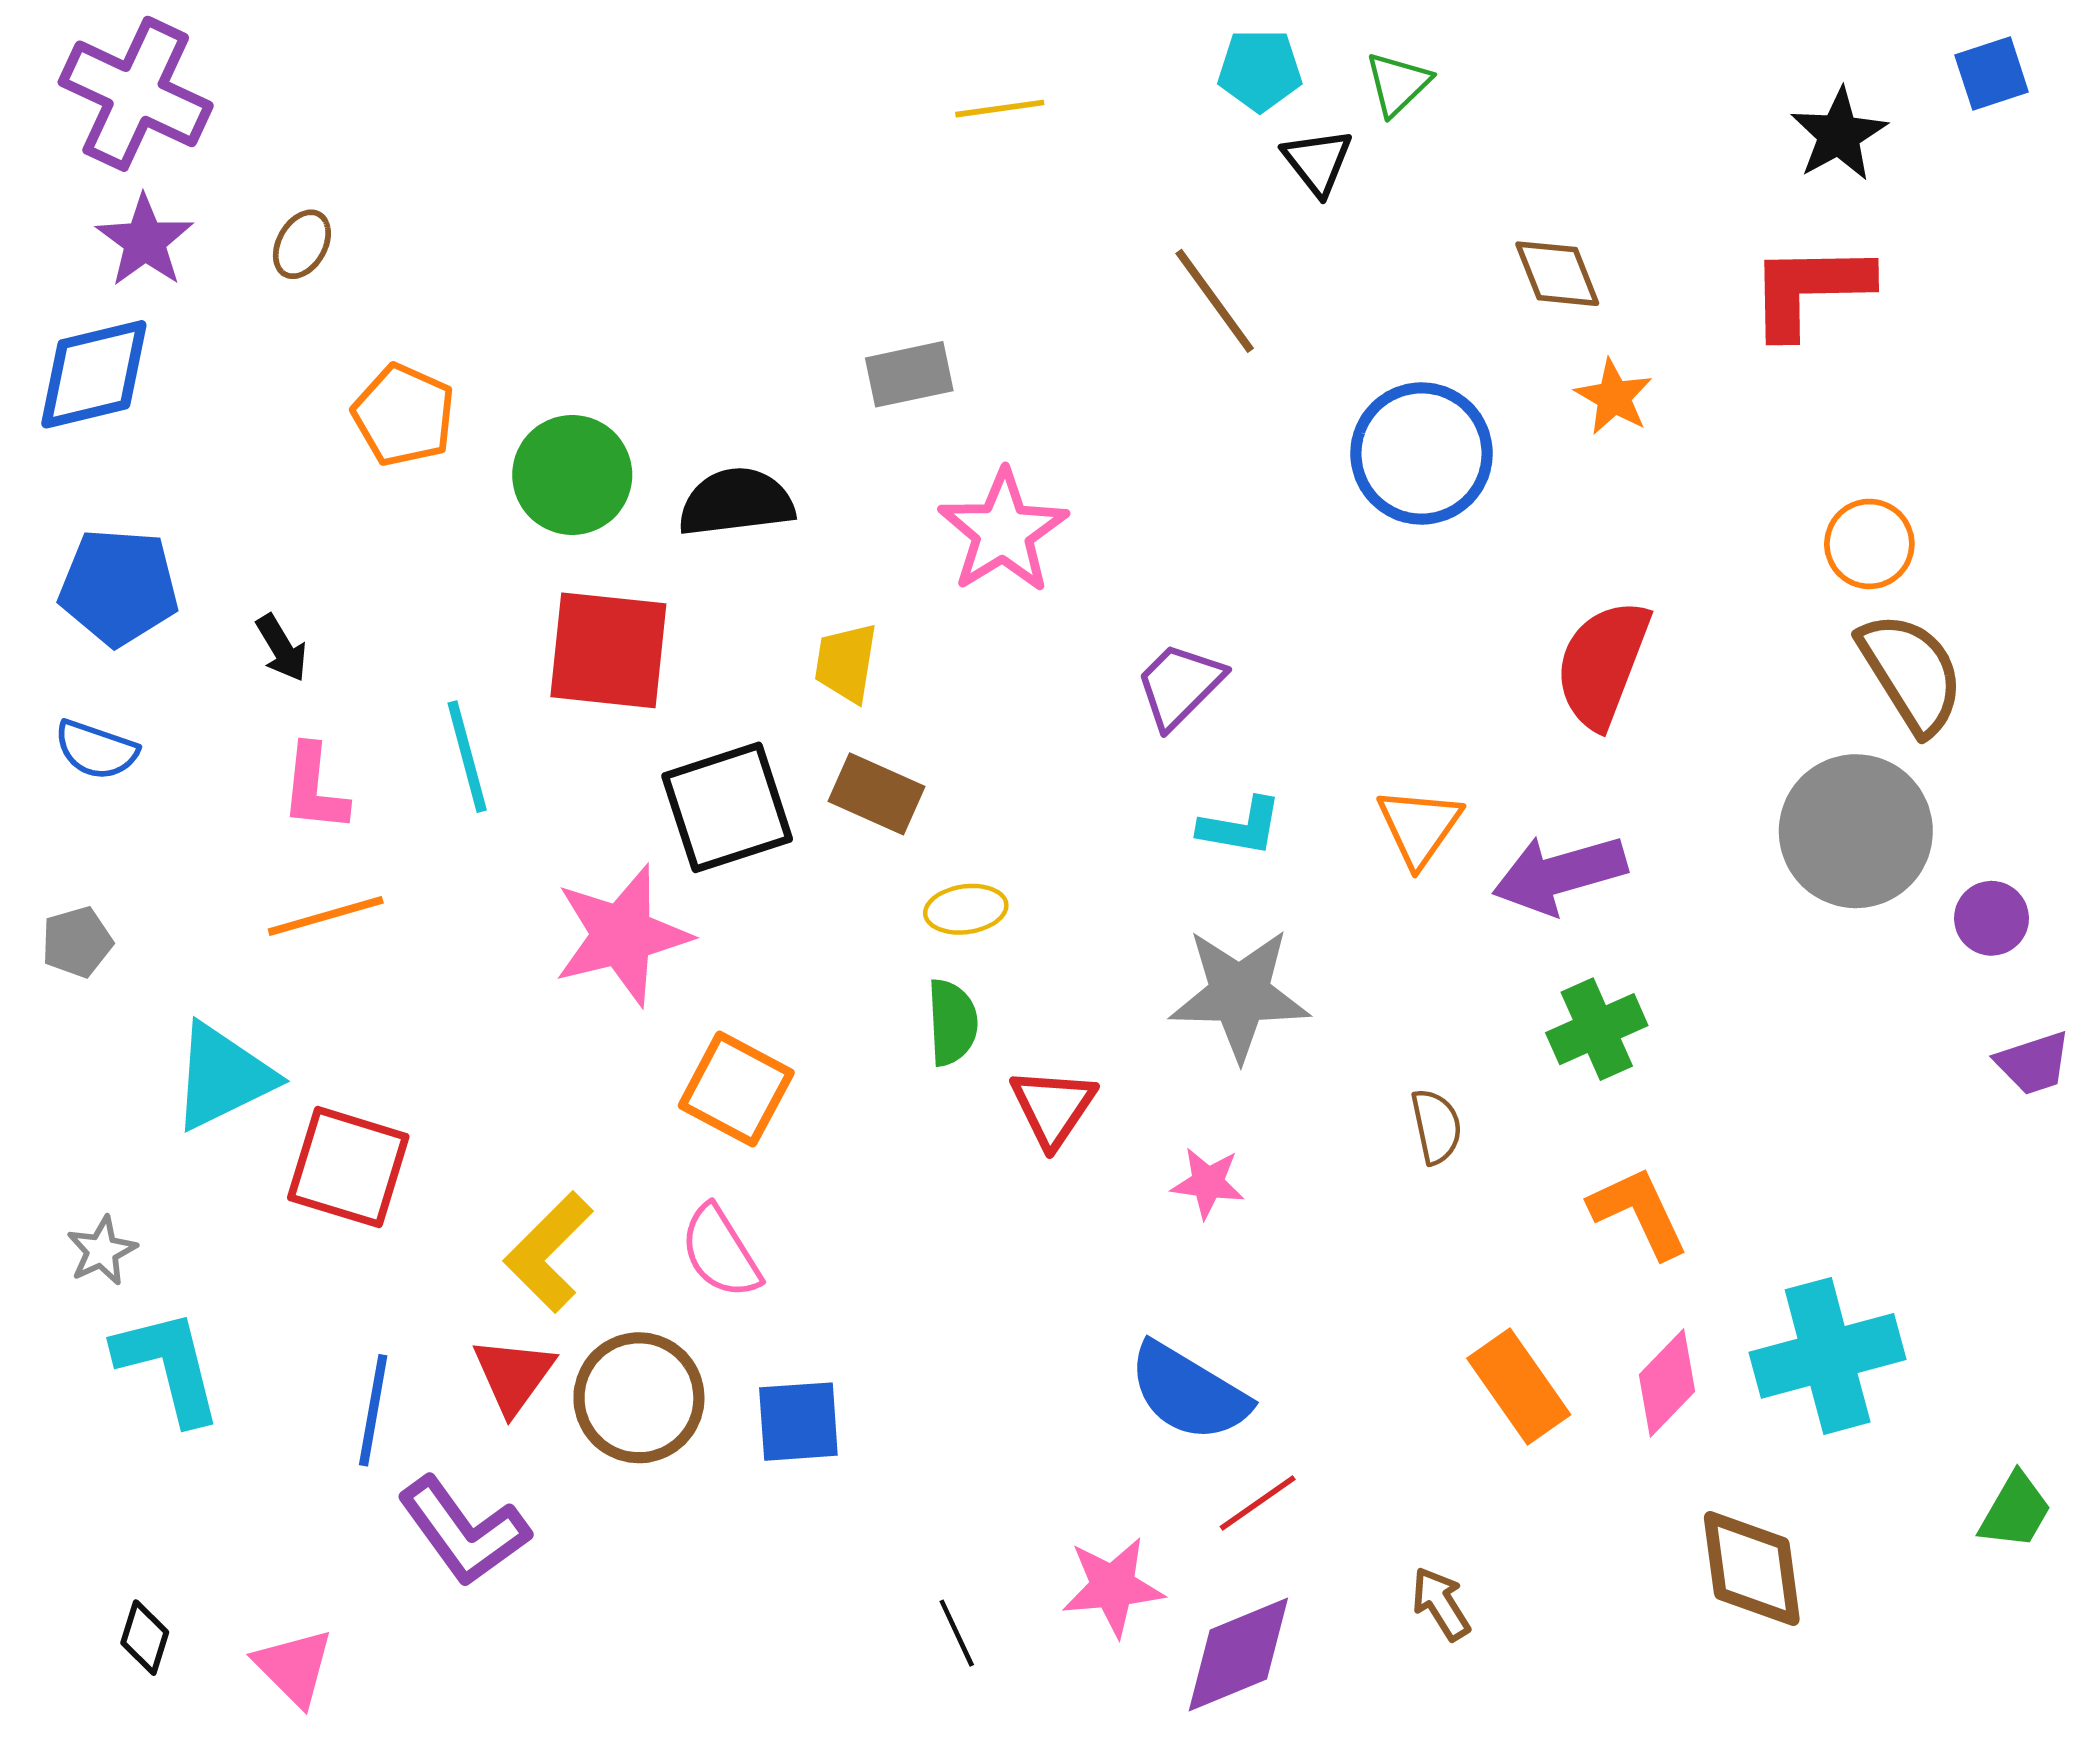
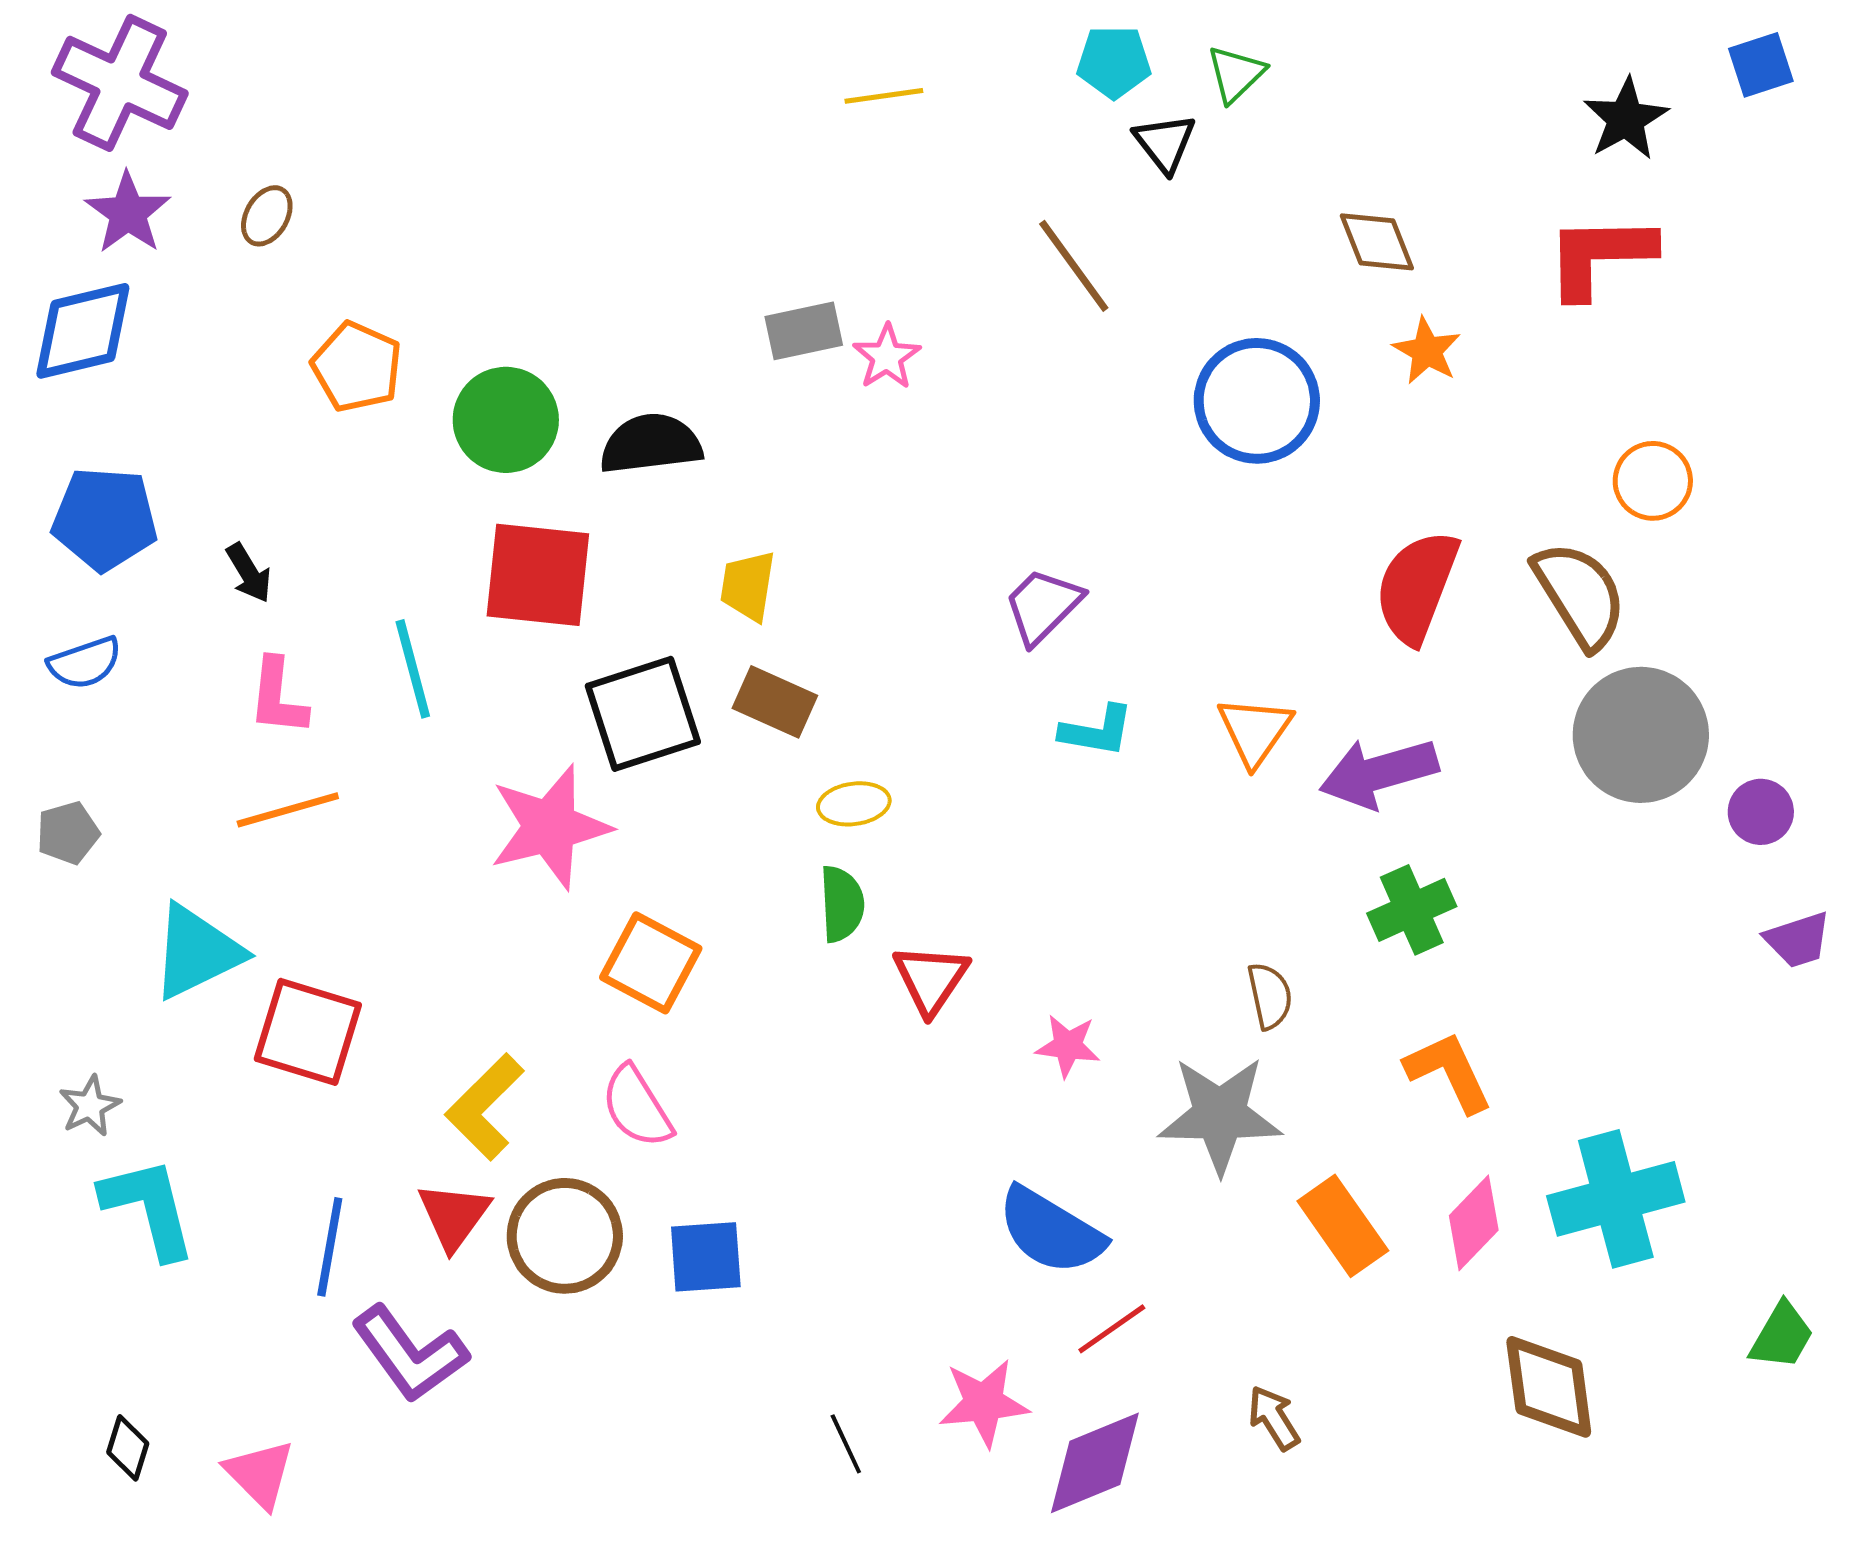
pink star: (1003, 532) -> (887, 357), moved, size x0.6
brown semicircle: (1911, 673) -> (1580, 595), moved
blue semicircle: (96, 750) -> (85, 663), turned -38
gray star: (1239, 994) -> (1220, 1115), moved

